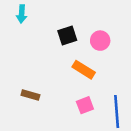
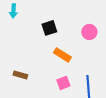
pink circle: (100, 41) -> (89, 32), moved

